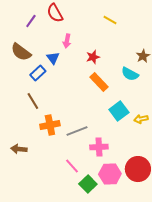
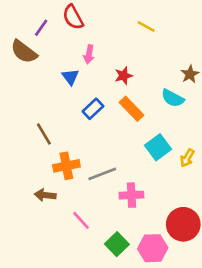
brown semicircle: (21, 52) -> (24, 52), moved
blue rectangle: (38, 73) -> (93, 109), moved
yellow arrow: (141, 119) -> (187, 158), turned -48
brown arrow: (19, 149) -> (45, 195), moved
pink line: (72, 166) -> (81, 220), moved
pink hexagon: (110, 174) -> (153, 248), moved

